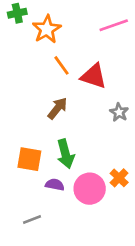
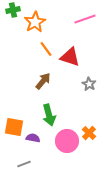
orange square: (29, 159) -> (14, 127), moved
purple semicircle: (55, 185) -> (33, 138), moved

